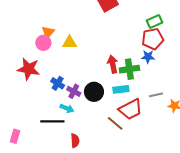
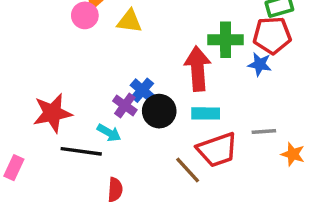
red arrow: (113, 64) -> (198, 69), size x1.4
red star: (29, 69) -> (52, 113), moved, turned -30
green cross: (129, 69) -> (226, 40), moved
blue cross: (58, 83) -> (142, 90), moved

